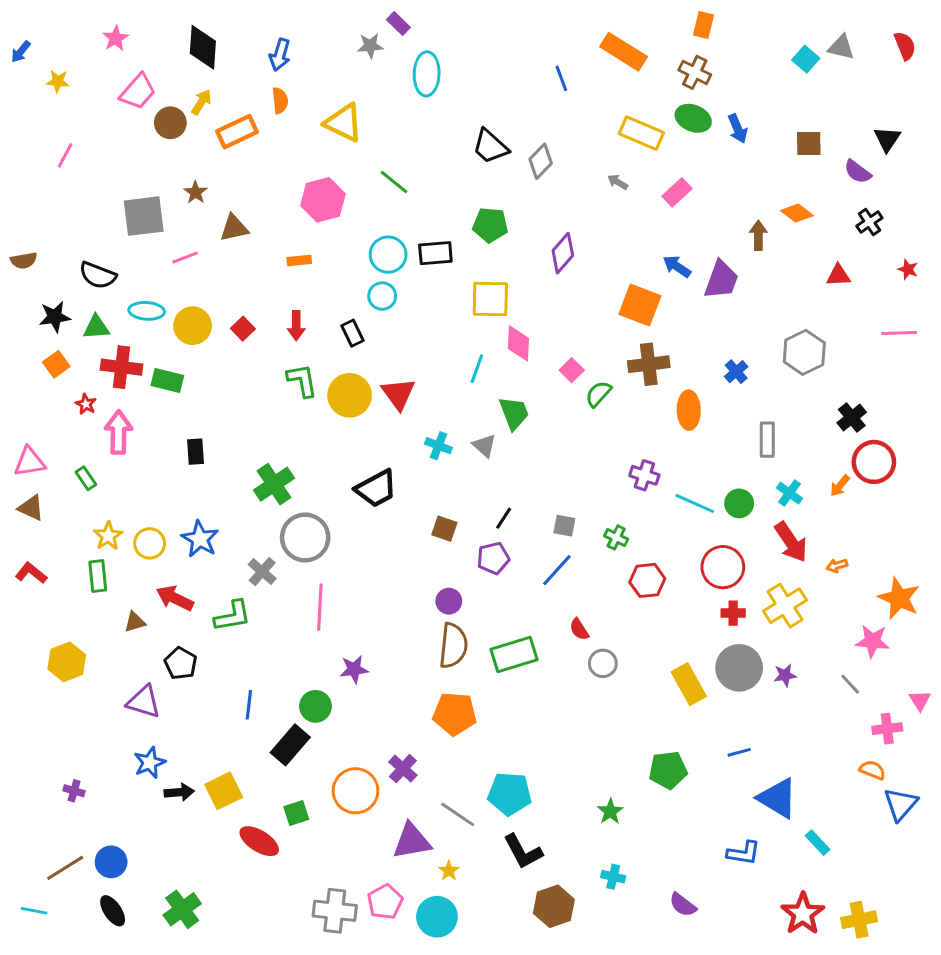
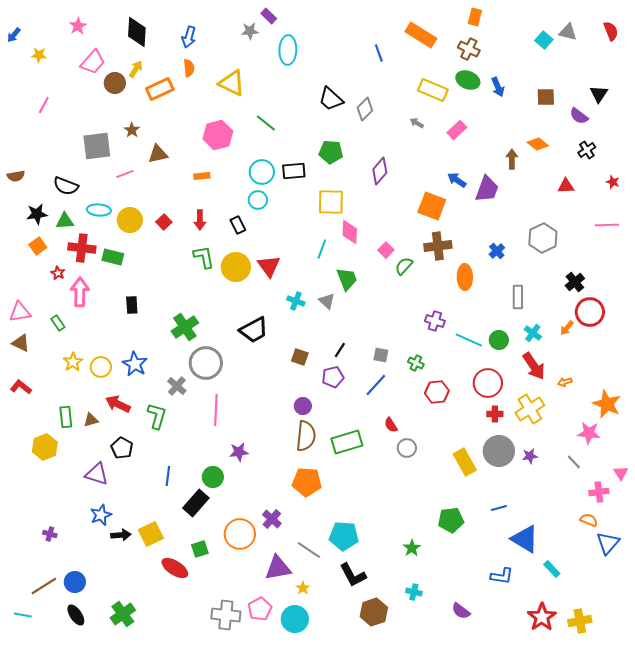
green rectangle: (98, 576) -> (66, 417), moved
green L-shape: (233, 616) -> (157, 416), turned -64

